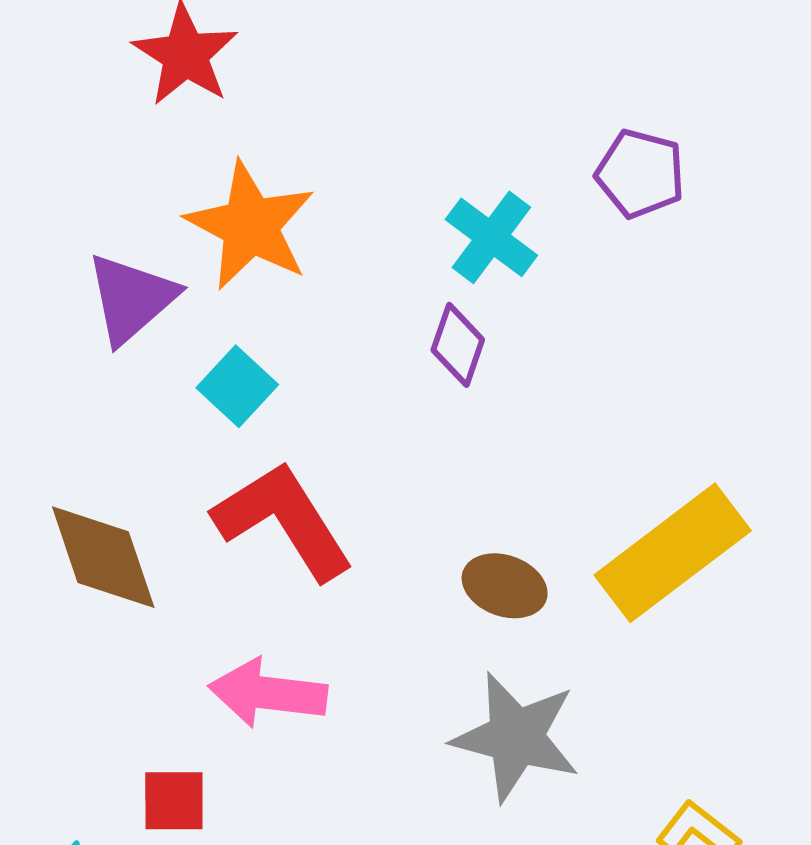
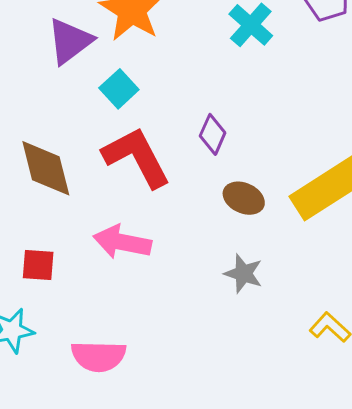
purple diamond: (458, 345) -> (213, 134), moved
gray star: (516, 737) -> (243, 274), size x0.6
red square: (174, 801) -> (38, 265), moved

